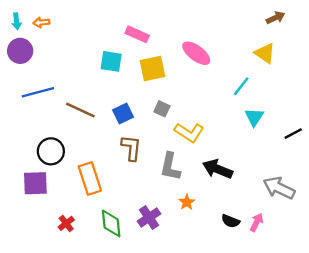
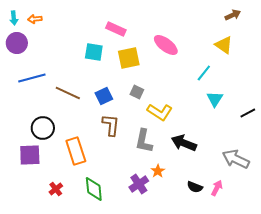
purple cross: (149, 218) -> (139, 184), moved

